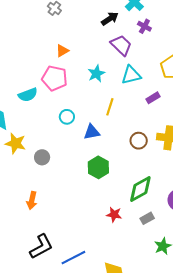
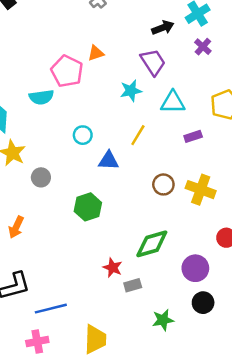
purple trapezoid: (121, 45) -> (153, 62), moved
pink pentagon: (55, 78) -> (67, 71), moved
green hexagon: (98, 167) -> (88, 207), moved
gray rectangle: (147, 218) -> (133, 285), moved

